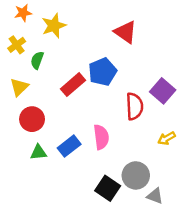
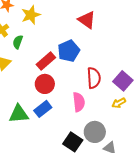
purple square: (163, 91) -> (123, 81), moved
red circle: (32, 119) -> (45, 84), moved
pink semicircle: (101, 137) -> (79, 102), moved
green triangle: (38, 152) -> (19, 114), size x1.5

